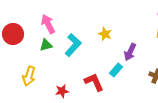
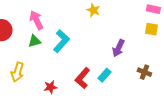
yellow star: (105, 34) -> (93, 10), moved
cyan rectangle: (116, 70) -> (104, 75), moved
red L-shape: (94, 82) -> (82, 78), turned -115

